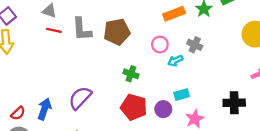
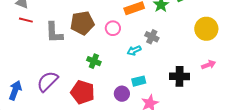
gray L-shape: (82, 29) -> (54, 33), moved
pink circle: (160, 45) -> (113, 28), moved
black cross: (234, 103) -> (180, 76), moved
red pentagon: (134, 107) -> (83, 92), moved

